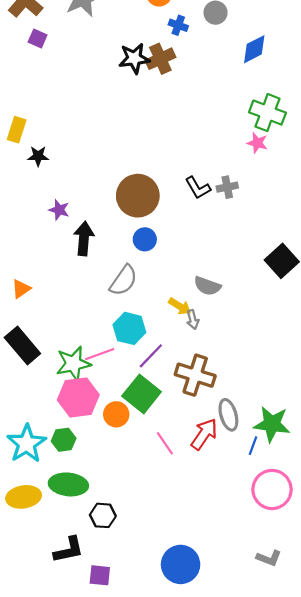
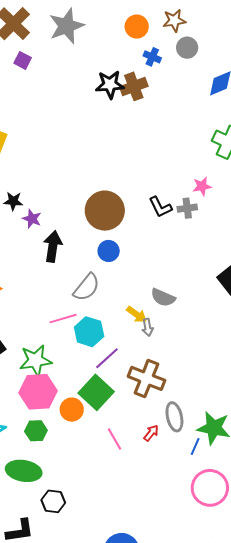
pink star: (257, 143) -> (202, 186), moved, turned -30
black star: (38, 156) -> (13, 201), moved
pink line: (100, 354) -> (63, 319), moved
red arrow: (204, 434) -> (151, 433), size x0.6
green hexagon: (64, 440) -> (36, 431), moved

